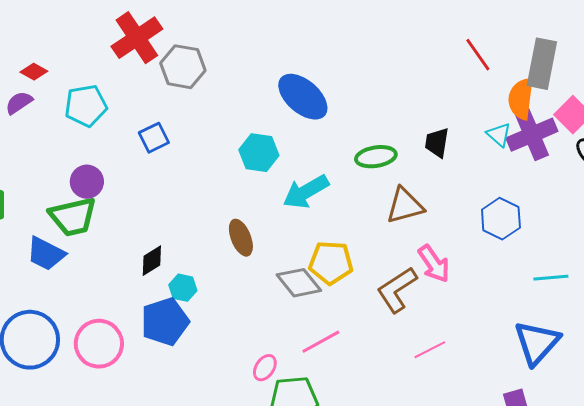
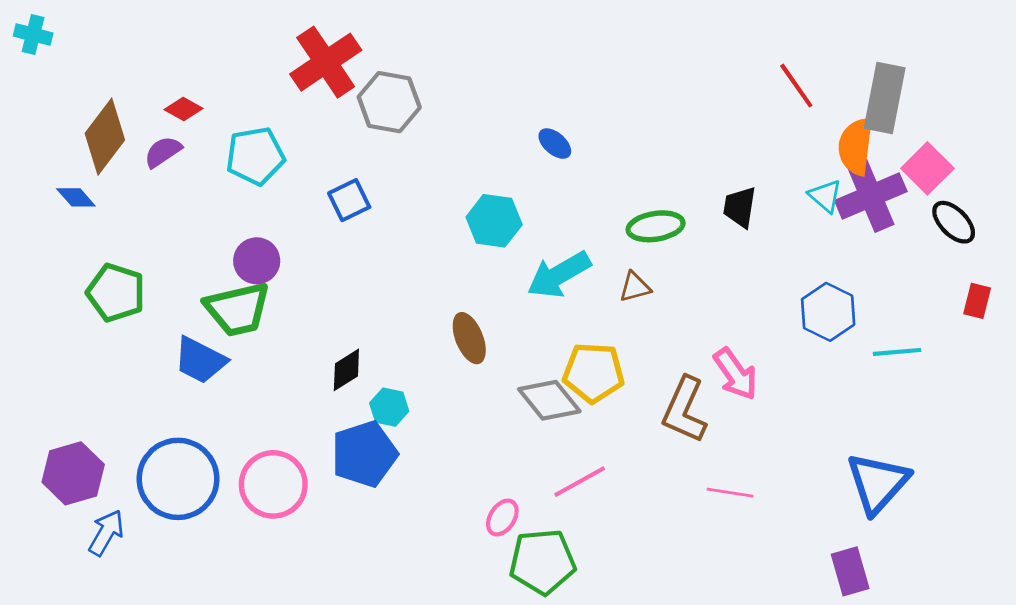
blue ellipse: (303, 97) -> (555, 144), size x0.5
brown triangle: (405, 206) -> (635, 287), moved, size x0.6
cyan line: (551, 278) -> (897, 352), moved
brown L-shape: (397, 290) -> (685, 410), turned -33
pink line: (430, 350) -> (730, 493), turned 36

